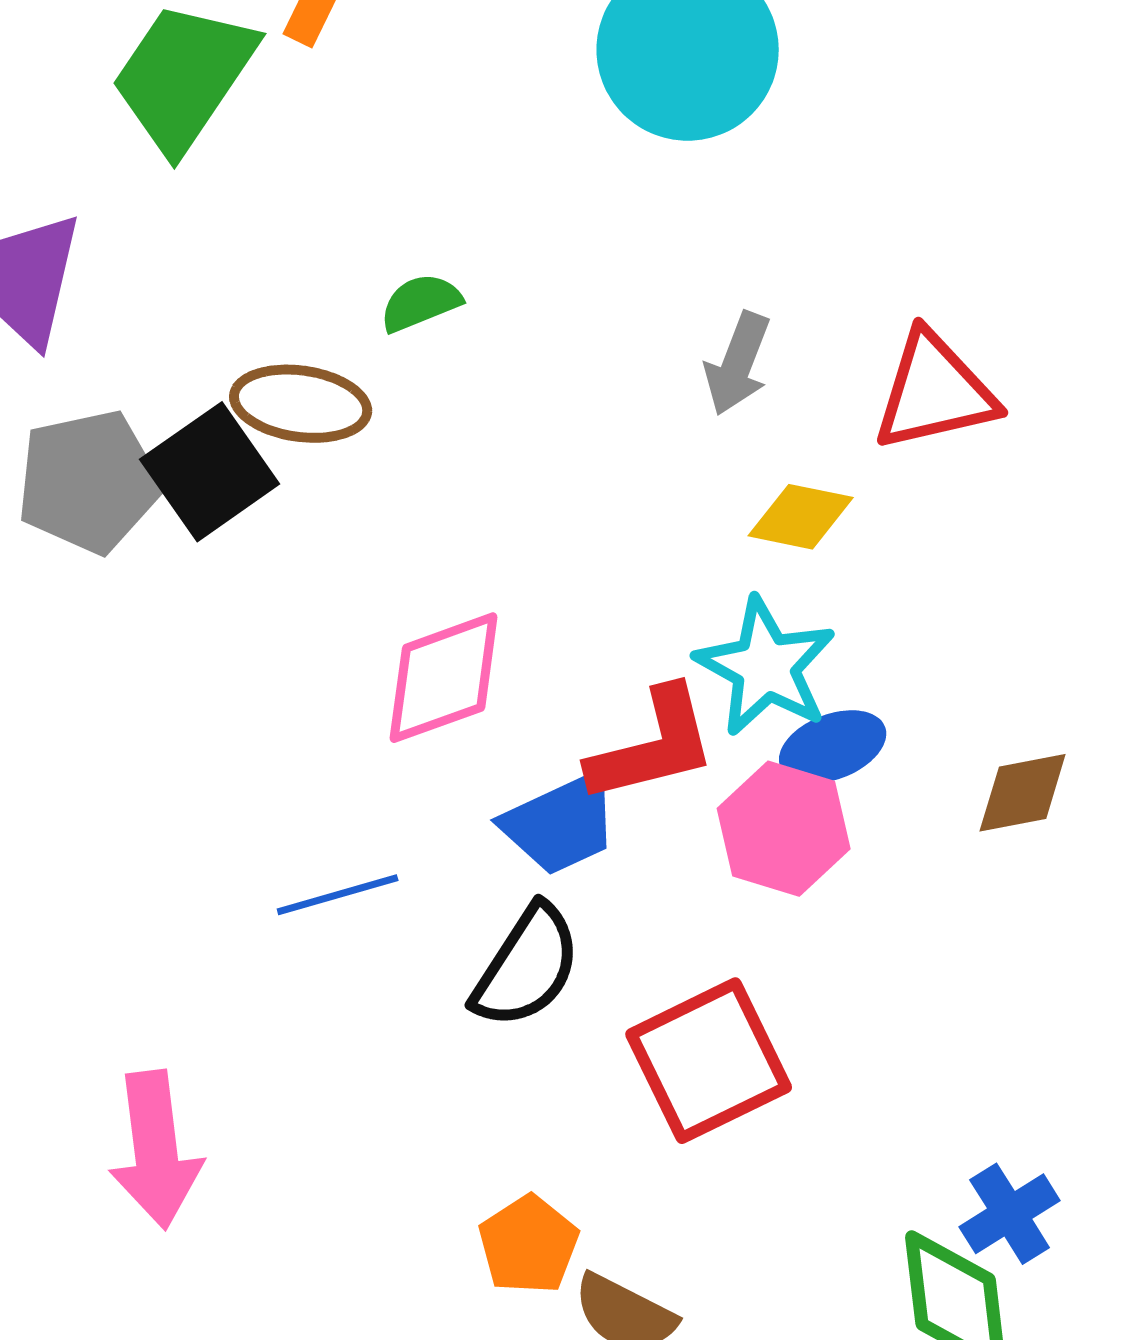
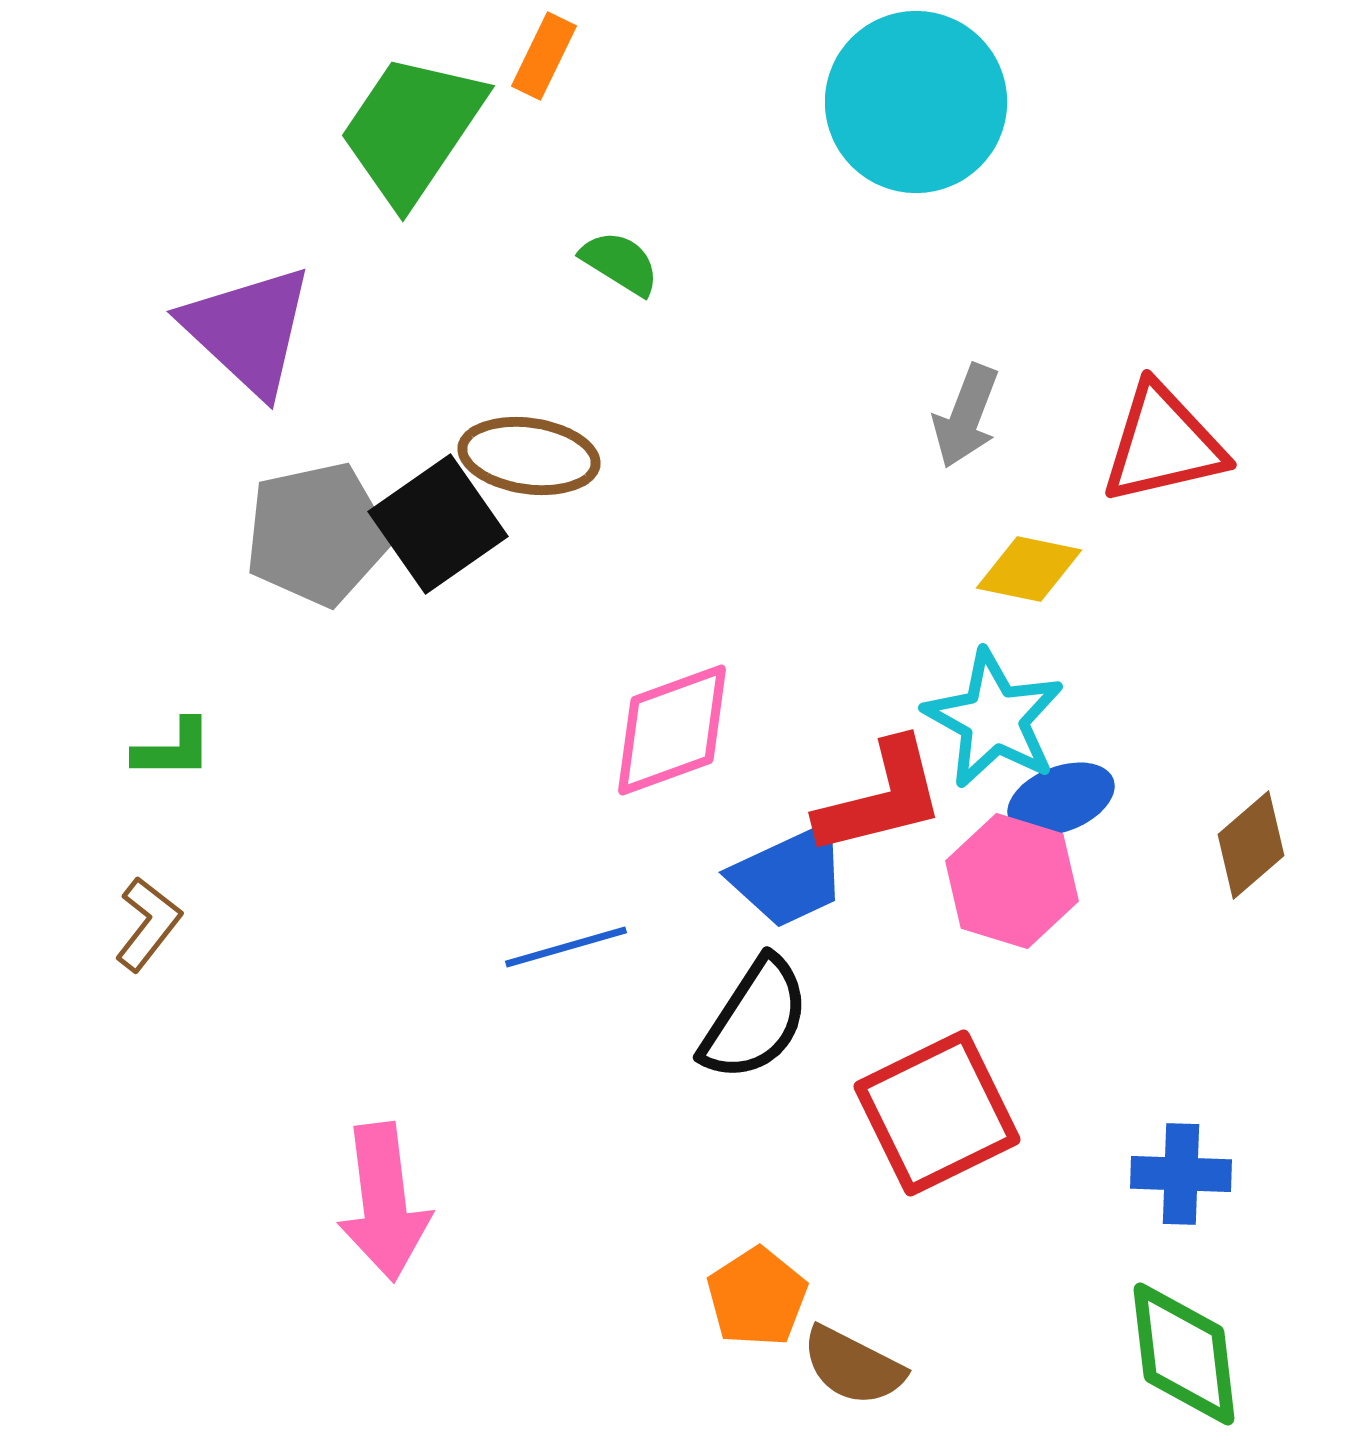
green semicircle: (421, 303) -> (620, 263), moved, turned 54
brown diamond: (1023, 793) -> (1251, 845), turned -30
blue cross: (1010, 1214) -> (1181, 1174), moved, turned 34

